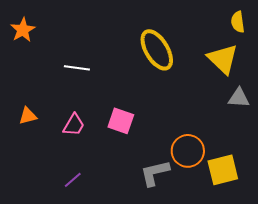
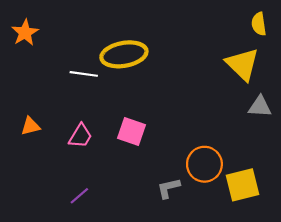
yellow ellipse: (157, 50) -> (124, 54), moved, turned -69
gray L-shape: (155, 173) -> (169, 188), size x0.7

